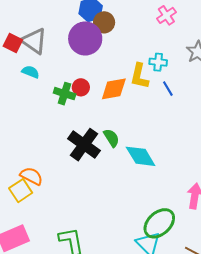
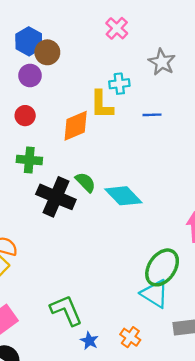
purple circle: (85, 38) -> (30, 76), size x0.6
red circle: (81, 87) -> (25, 116), moved
blue line: (168, 89) -> (152, 115), moved, turned -49
green cross: (65, 94) -> (29, 160), moved

